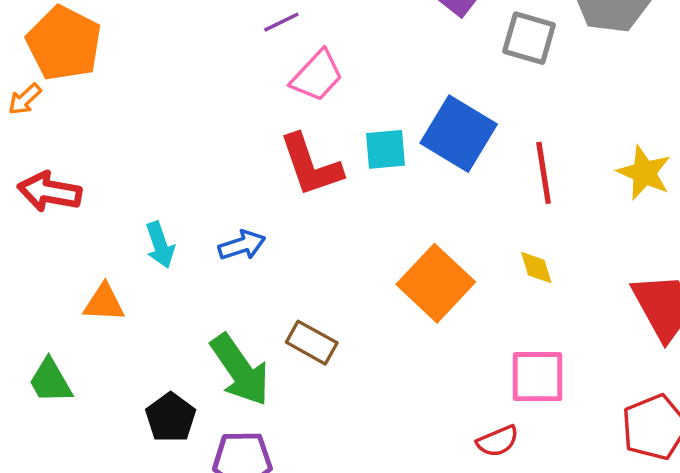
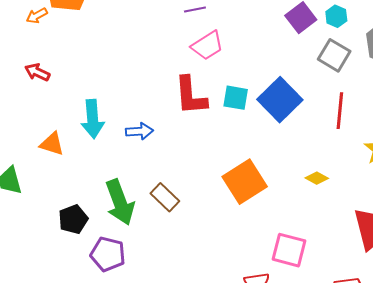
red line: (544, 173) -> (340, 111), moved
red arrow: (50, 192) -> (37, 72), size x0.7
cyan arrow: (160, 245) -> (93, 119), size x1.4
yellow diamond: (536, 268) -> (317, 178), moved, turned -60

